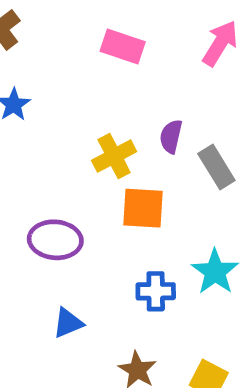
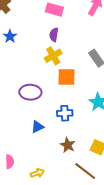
purple semicircle: (171, 137) -> (54, 35), moved
blue cross: (156, 291) -> (65, 113), moved

